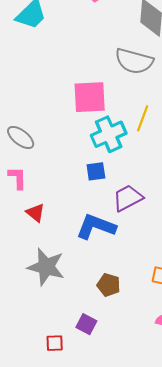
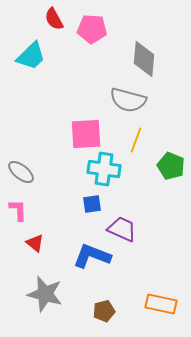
yellow line: (143, 118) -> (136, 140), moved
cyan cross: (109, 134) -> (104, 169), turned 32
purple trapezoid: (128, 198) -> (122, 229), turned 52
brown pentagon: (109, 285) -> (104, 311), turned -30

